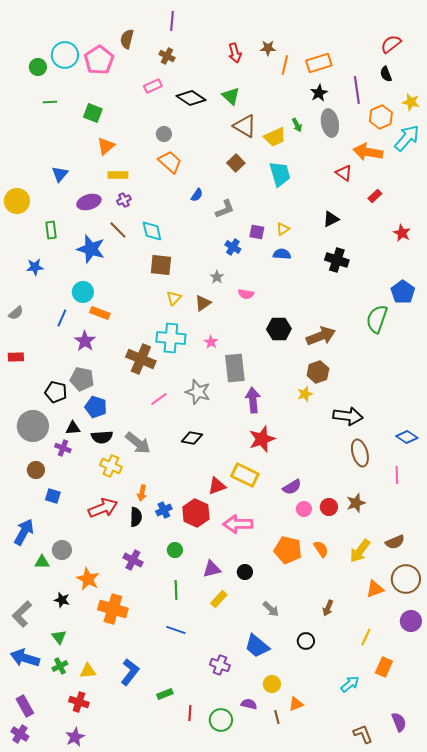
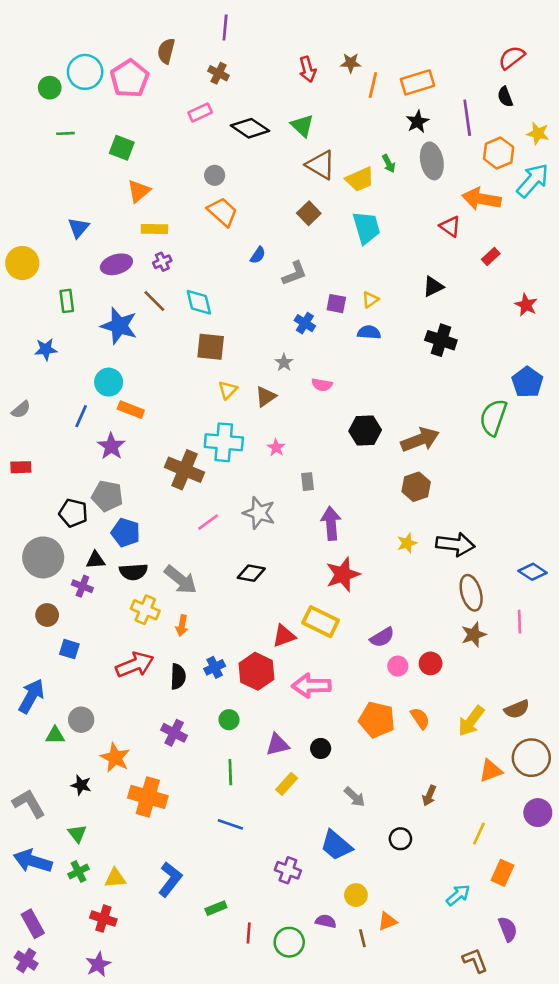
gray rectangle: (235, 368) -> (308, 482), size x0.5
yellow star: (305, 394) -> (407, 543), moved
orange arrow: (142, 493) -> (182, 625), moved
brown star: (356, 503) -> (474, 635), moved
gray L-shape: (22, 614) -> (29, 803), turned 104
purple semicircle: (399, 722) -> (508, 929), moved

